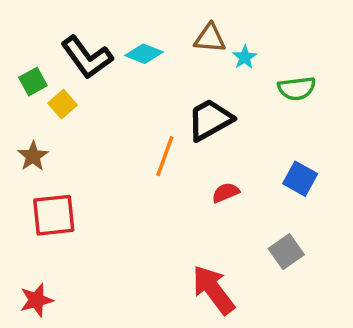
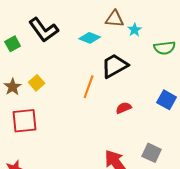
cyan diamond: (144, 54) -> (90, 38), moved
yellow square: (62, 104) -> (37, 83), moved
gray square: (286, 252) -> (152, 153), moved, turned -30

